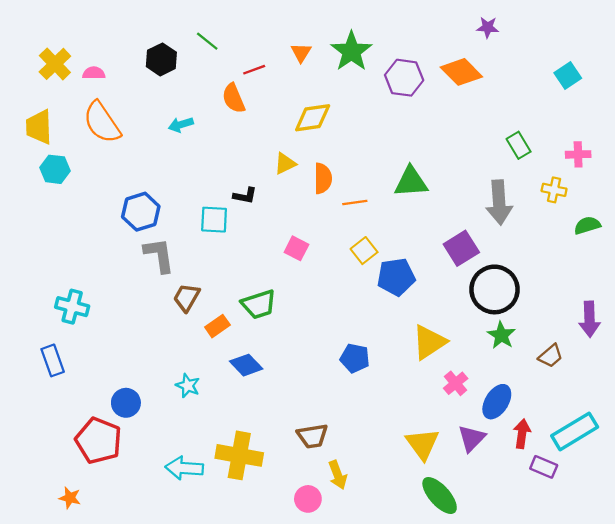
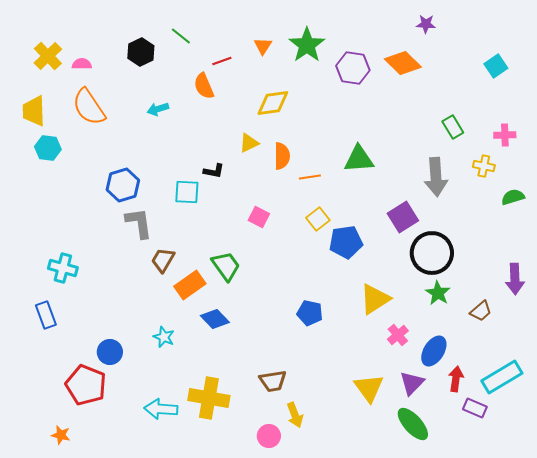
green trapezoid: (259, 304) -> (226, 266), turned -108
orange rectangle: (217, 326) -> (190, 285), size x1.4
green ellipse: (440, 496) -> (413, 424), moved

